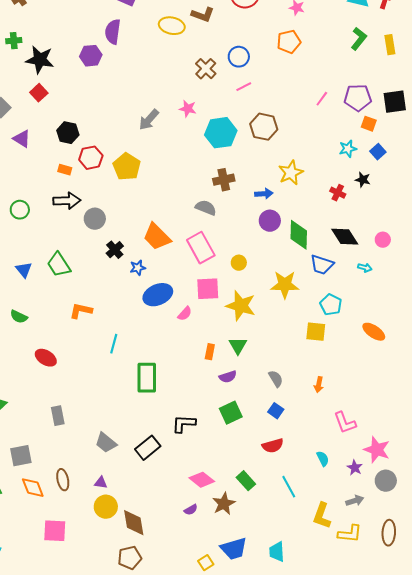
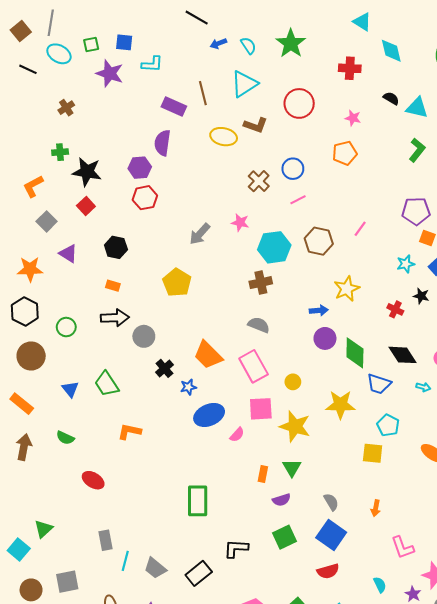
pink line: (322, 99) -> (360, 229), moved
red hexagon: (91, 158) -> (145, 198), moved
brown cross: (224, 180) -> (261, 283), moved
cyan line: (114, 344) -> (125, 561), moved
blue square: (276, 411) -> (331, 535), size x1.8

